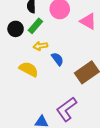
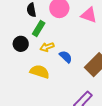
black circle: (16, 29) -> (21, 44), moved

